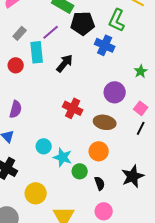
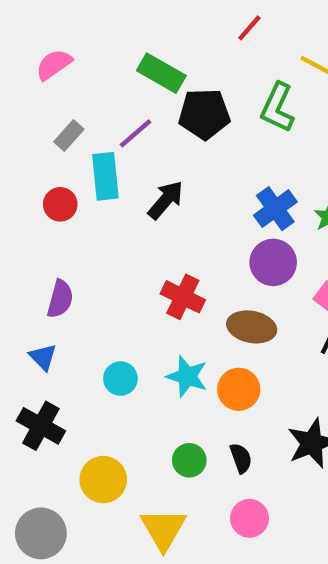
blue cross: (105, 45) -> (275, 209), moved, turned 30
cyan star: (63, 157) -> (187, 376), moved
green circle: (80, 171) -> (189, 460), moved

